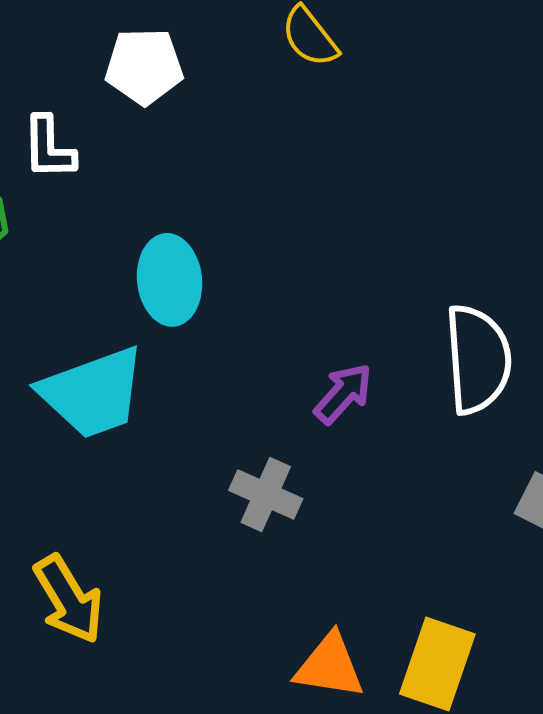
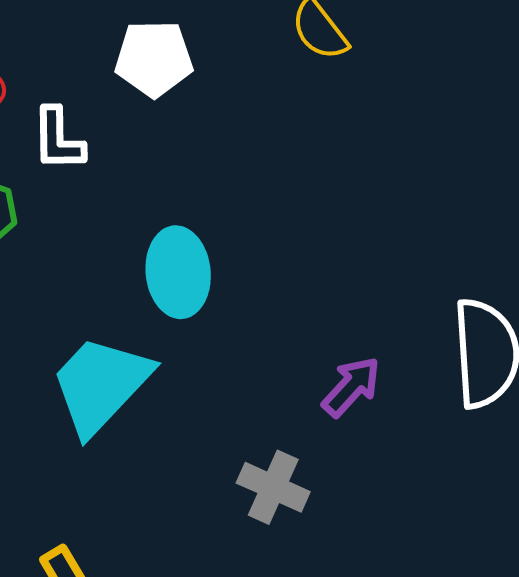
cyan trapezoid: (93, 393) -> (101, 385), turned 153

